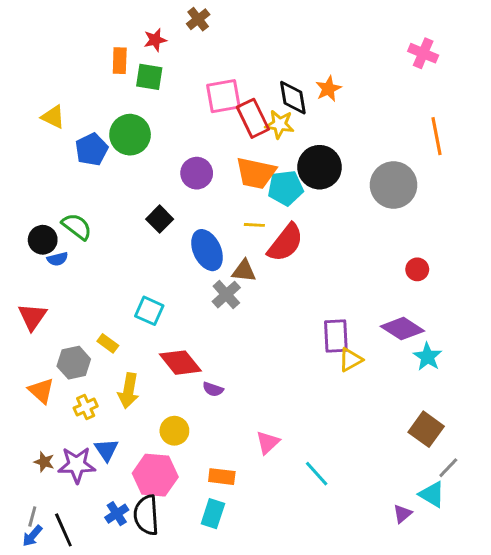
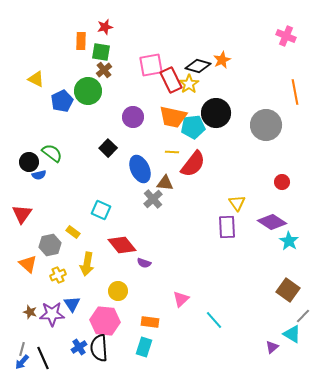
brown cross: (198, 19) -> (104, 70), moved
black diamond: (293, 98) -> (198, 66), turned -65
yellow star: (280, 124) -> (189, 84), turned 30
yellow triangle: (351, 360) -> (237, 203), moved, turned -36

